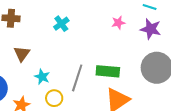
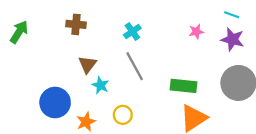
cyan star: (42, 77) -> (100, 85), moved
gray line: (77, 78) -> (135, 66), moved, turned -48

